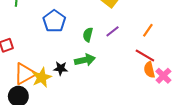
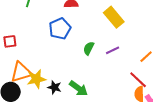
green arrow: (85, 60) -> (79, 88), moved, turned 36
black star: (61, 68) -> (54, 87), moved

